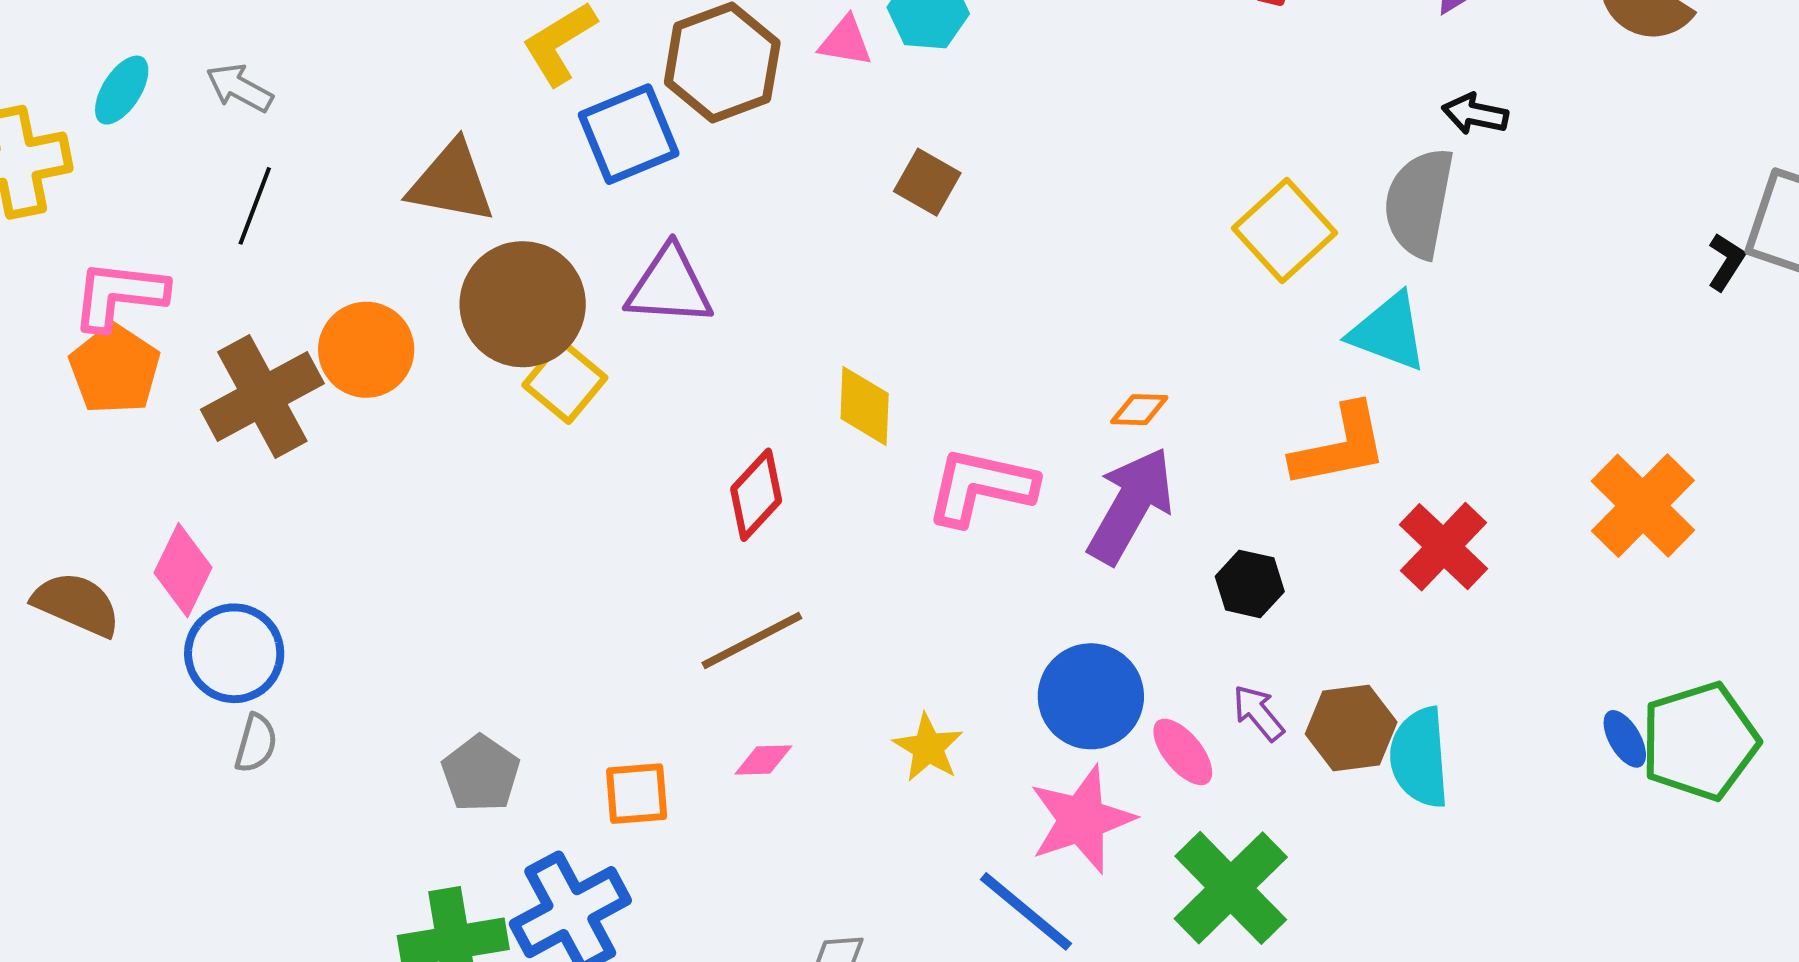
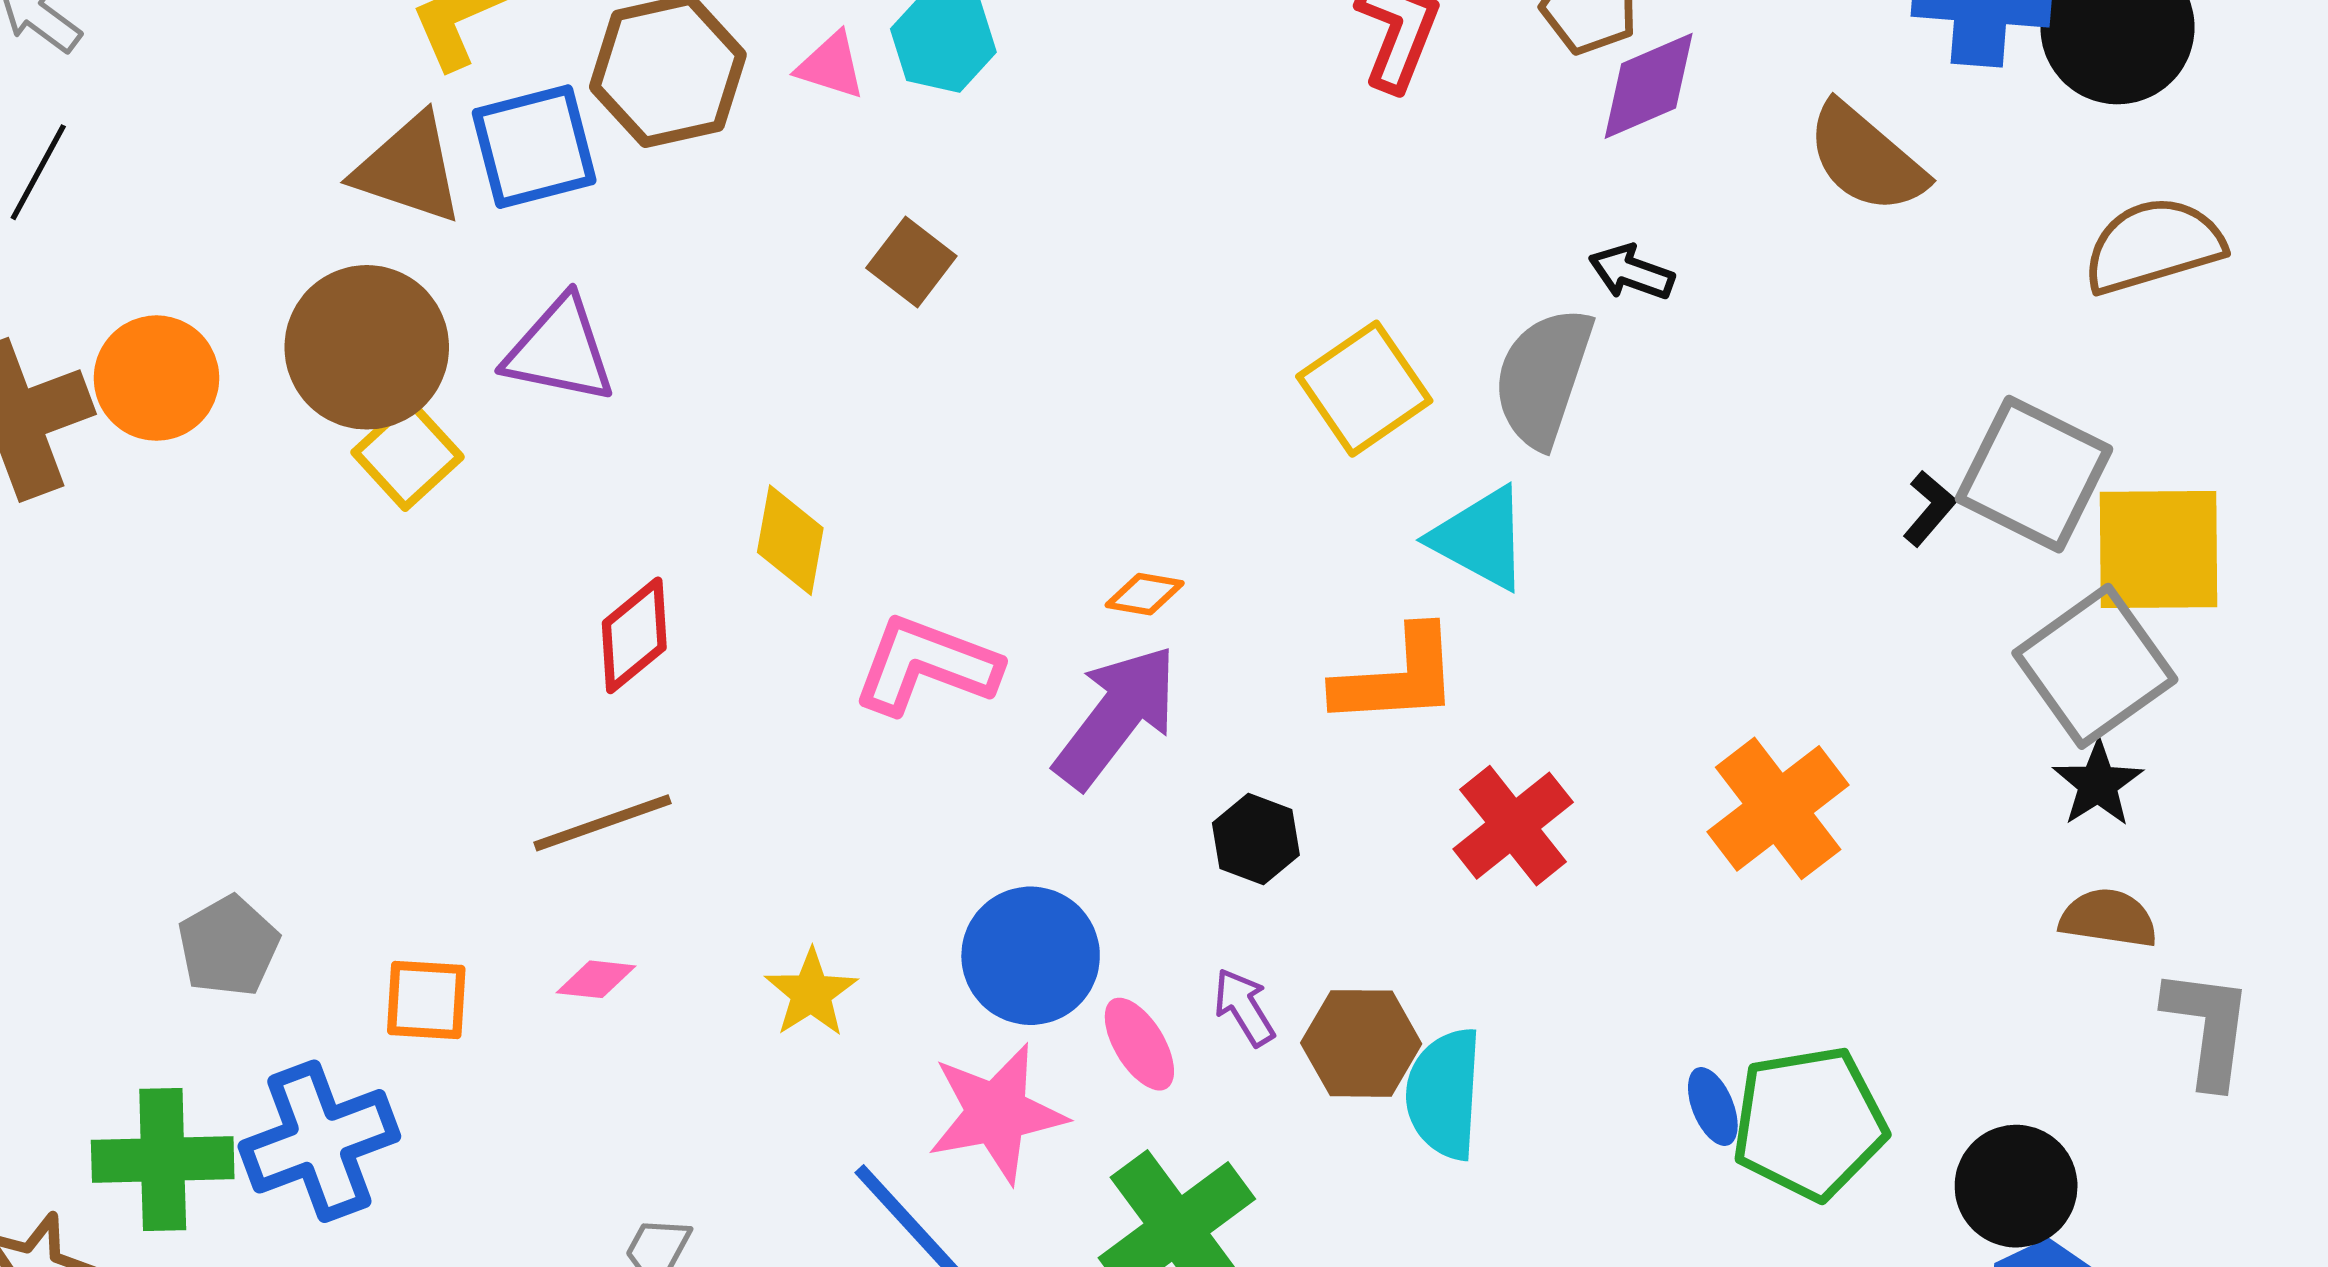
brown triangle: (451, 182) -> (409, 169), moved

